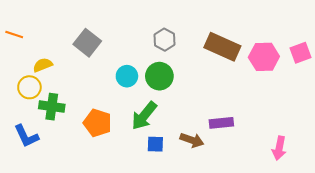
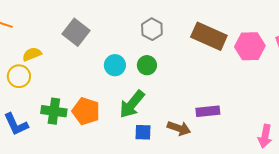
green circle: (159, 76) -> (147, 65), size x0.7
green cross: (52, 107) -> (54, 111), moved

